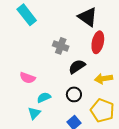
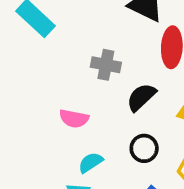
pink semicircle: (28, 78) -> (74, 119), moved

